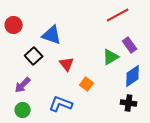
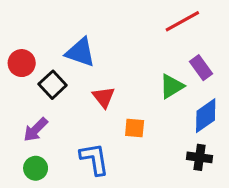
red circle: (14, 25) -> (22, 63), moved
orange square: (87, 84) -> (135, 128), turned -32
blue L-shape: (61, 104) -> (94, 159), turned 60

